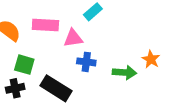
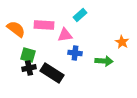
orange star: (151, 59) -> (122, 42), moved
black cross: (15, 88) -> (29, 68), moved

